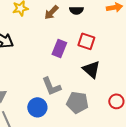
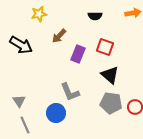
brown arrow: (51, 12) -> (59, 36), moved
gray pentagon: (77, 102) -> (111, 103), moved

